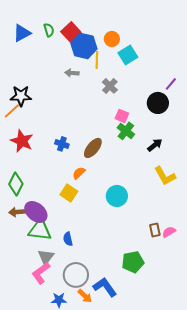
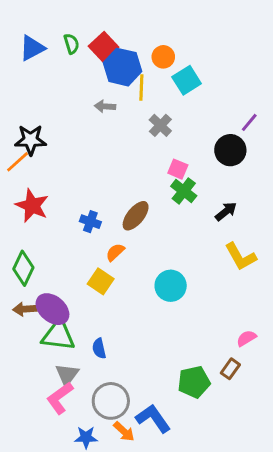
blue cross: (62, 144) -> (90, 222), moved
brown rectangle: (155, 230) -> (230, 369), moved, turned 48

